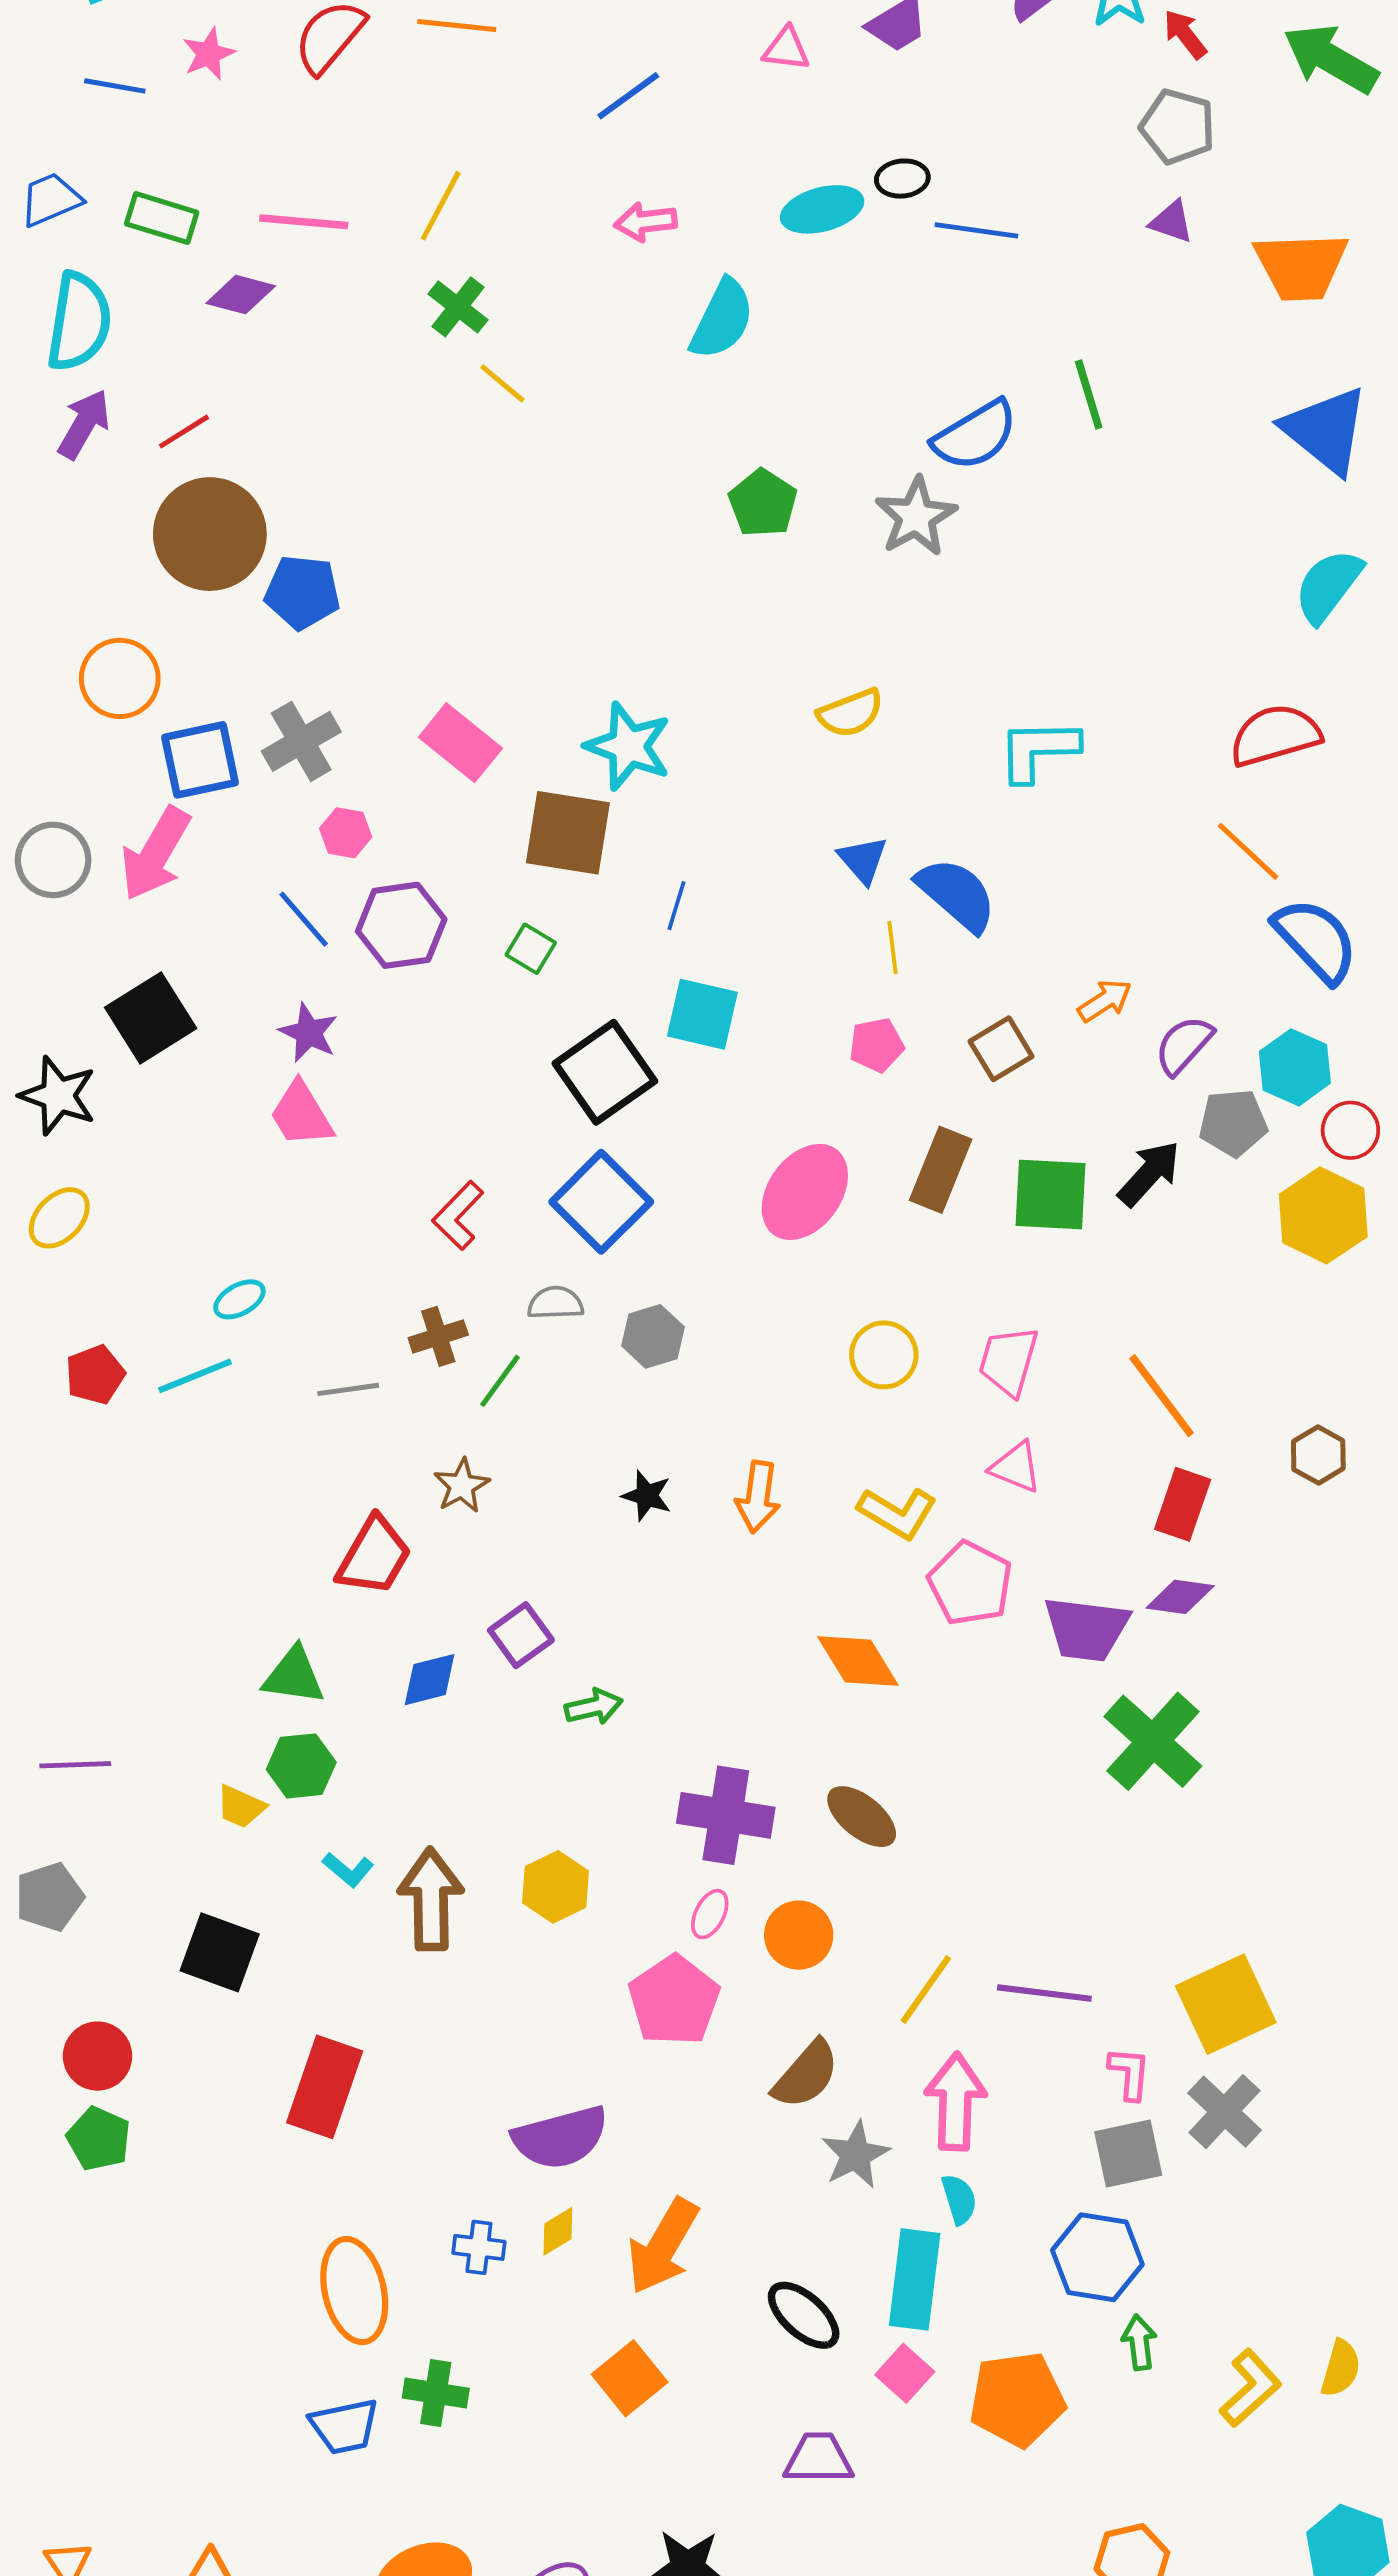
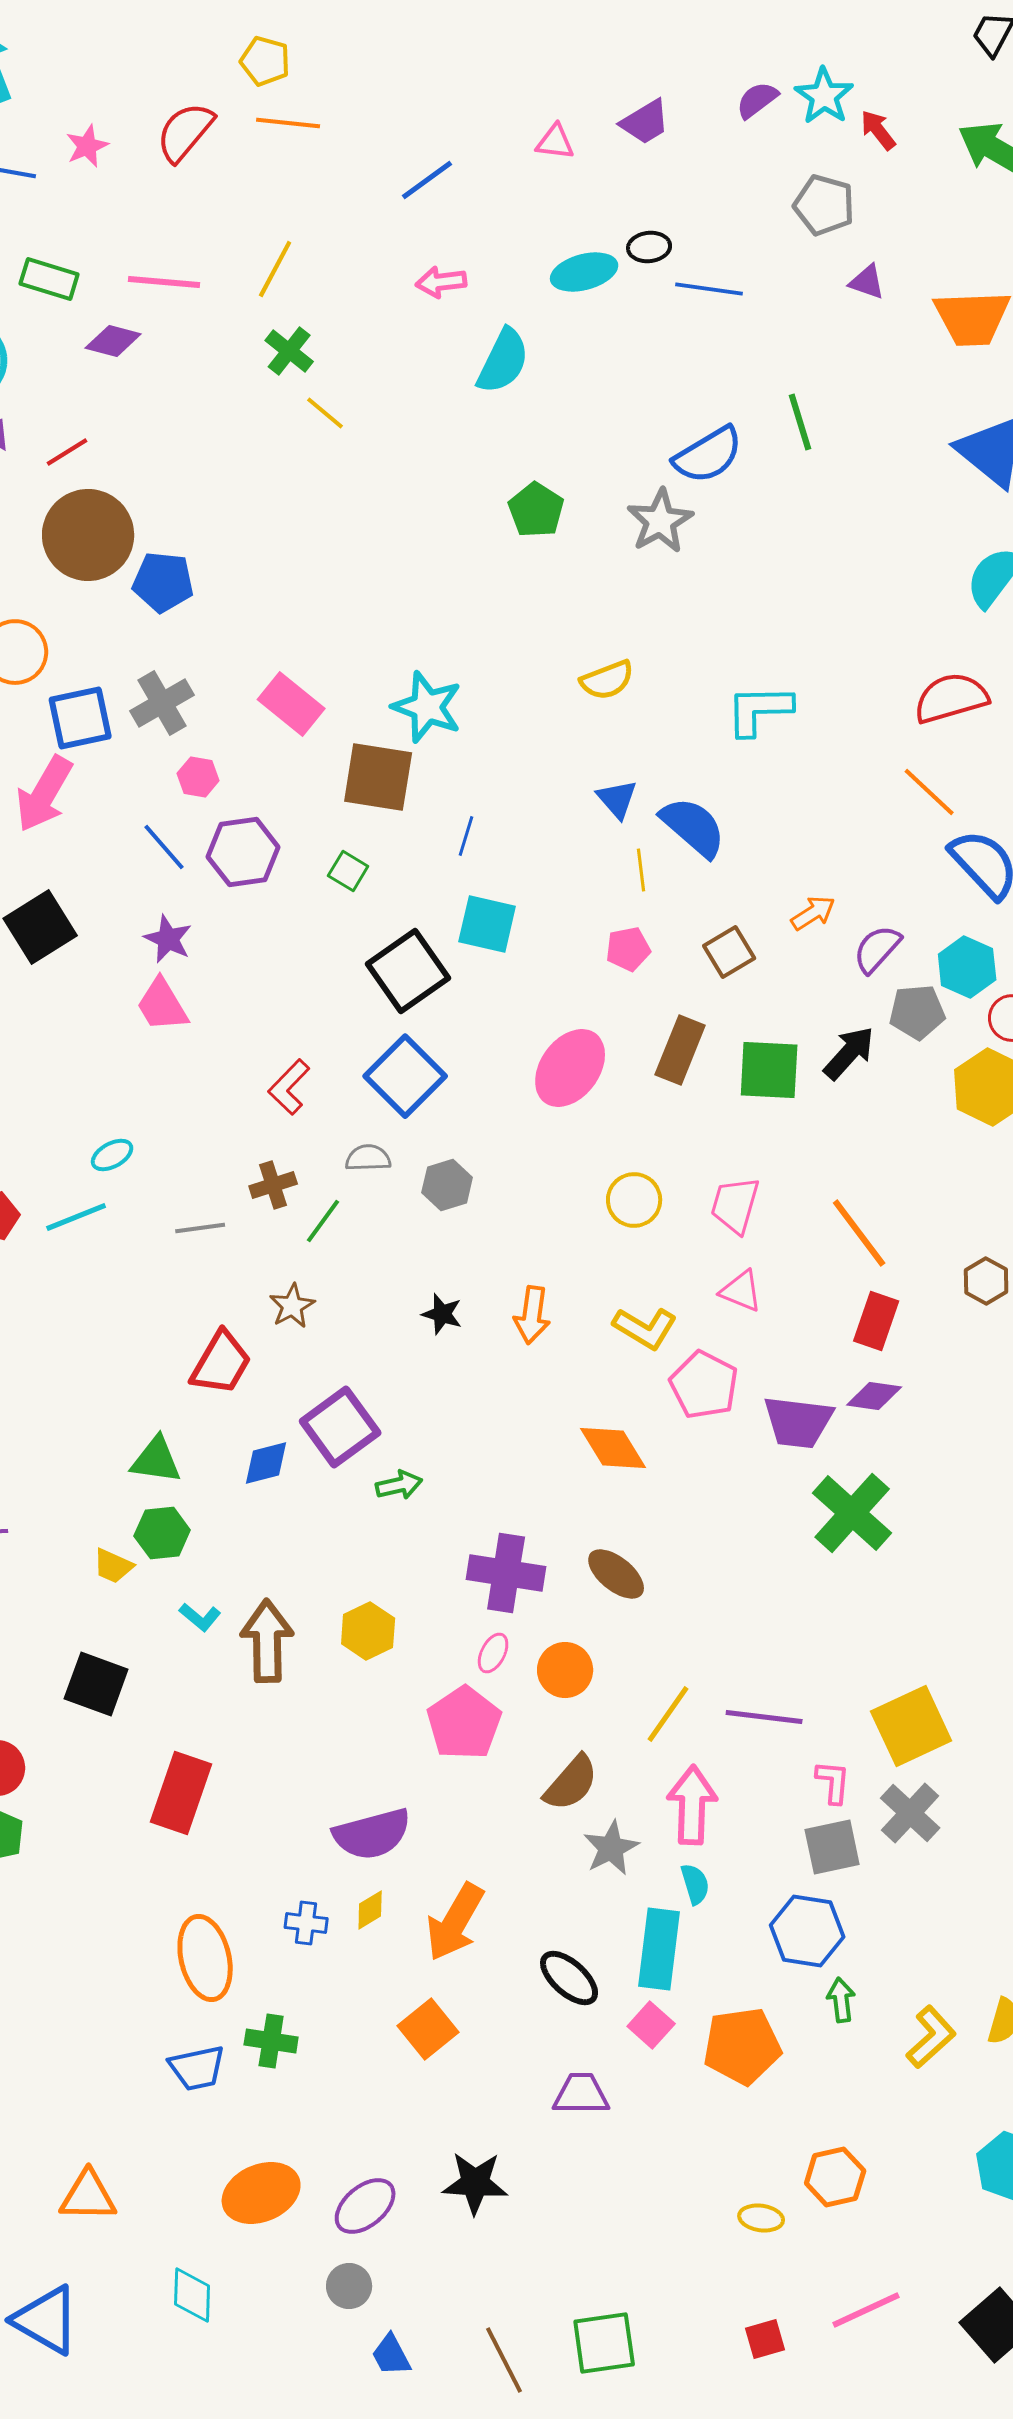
gray pentagon: (1178, 127) -> (824, 205), moved
purple square: (521, 1635) -> (340, 1427), size x1.5

